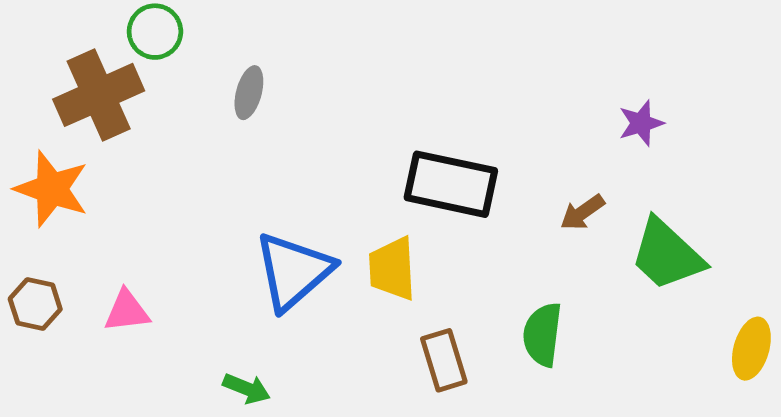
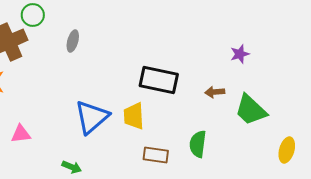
brown arrow: (582, 212) -> (215, 92), turned 30
brown rectangle: (444, 360) -> (156, 155), turned -65

